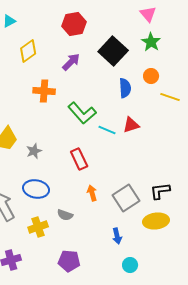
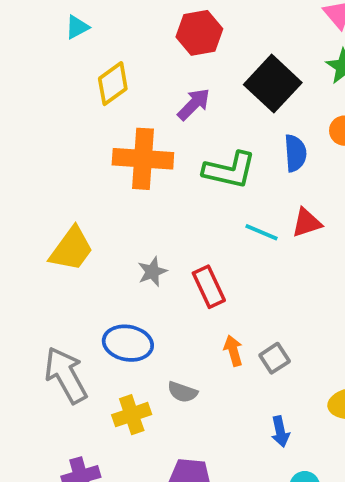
orange cross: (44, 91) -> (143, 159), size x1.4
green L-shape: (82, 113) -> (229, 170), moved, turned -36
gray star: (34, 151) -> (152, 272), moved
gray square: (126, 198) -> (275, 358), moved, size x0.6

